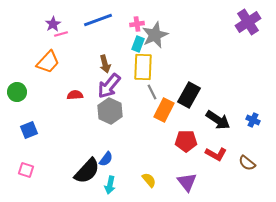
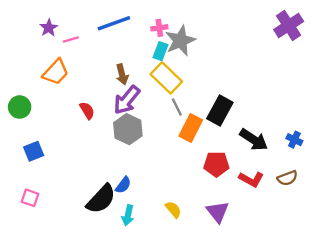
purple star: (53, 24) -> (49, 28), moved
yellow rectangle: (143, 67) -> (166, 78), turned -48
red semicircle: (75, 95) -> (87, 111), turned 63
brown semicircle: (247, 163) -> (287, 178), moved, turned -60

